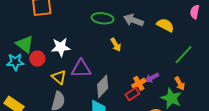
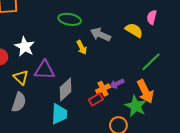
pink semicircle: (195, 12) -> (152, 17), moved
gray arrow: (133, 20) -> (100, 35), moved
white star: (61, 47) -> (25, 47), turned 30
orange arrow: (180, 83) -> (145, 91), size x1.6

